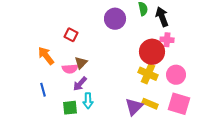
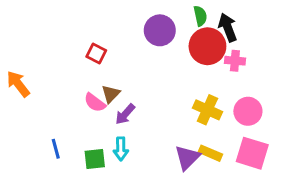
red circle: (152, 52) -> (207, 46), moved
orange arrow: (46, 56) -> (18, 84), moved
pink semicircle: (70, 69) -> (95, 103), turned 42
purple arrow: (80, 84) -> (125, 114), moved
blue line: (43, 90) -> (56, 149), moved

